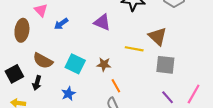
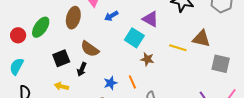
brown triangle: (158, 36) -> (201, 39), turned -36
cyan square: (75, 64) -> (134, 38), moved
gray square: (165, 65) -> (221, 64), moved
orange line: (116, 86) -> (132, 82), moved

